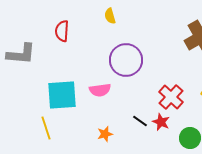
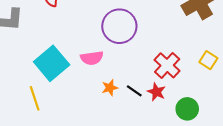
cyan square: (62, 95) -> (52, 63), turned -36
orange star: (105, 134) -> (110, 88), moved

